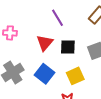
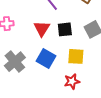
yellow square: (75, 76) -> (76, 56), turned 36

